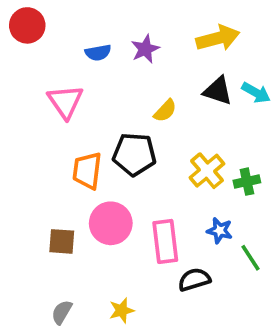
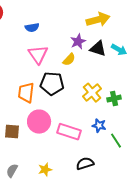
purple star: (145, 49) -> (78, 42), moved
pink triangle: (65, 102) -> (38, 55), moved
pink rectangle: (165, 241) -> (69, 132), turned -65
black semicircle: (194, 280) -> (85, 164), moved

